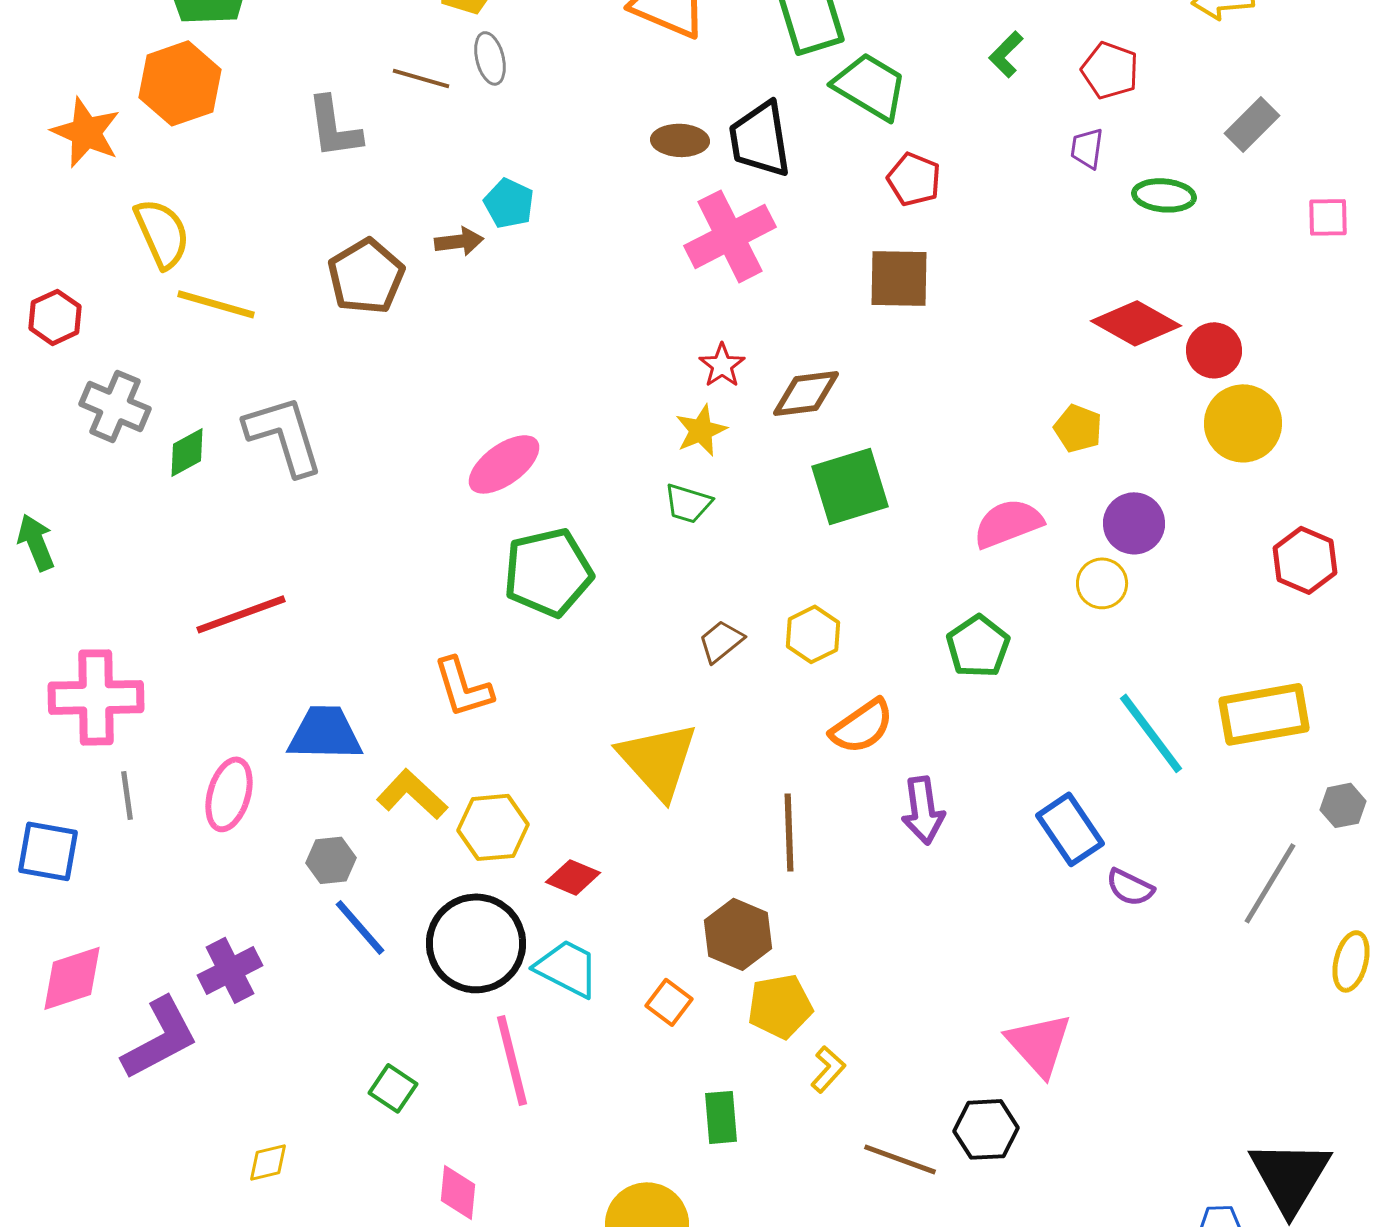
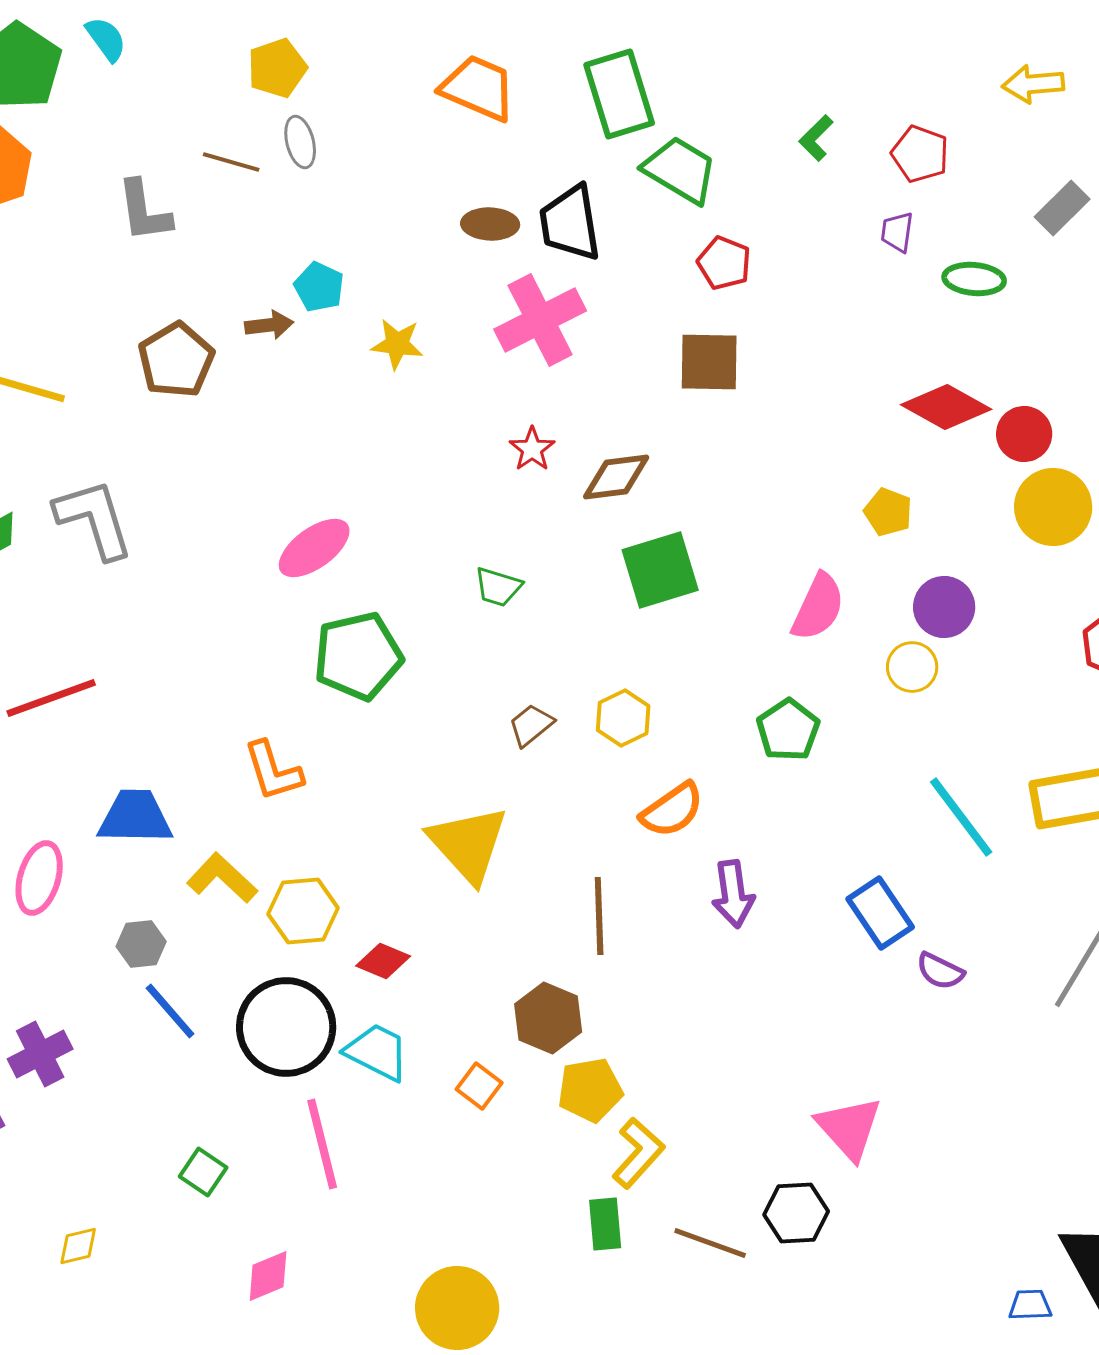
yellow star: (701, 430) -> (397, 344), moved, turned 30
pink semicircle: (1008, 523) -> (818, 607), turned 136
yellow L-shape: (828, 1069) -> (638, 1153), size x1.5
green rectangle: (721, 1117) -> (605, 1224), moved
pink diamond: (458, 1192) -> (268, 1276), turned 62

